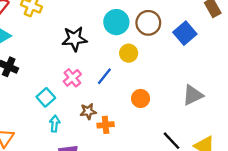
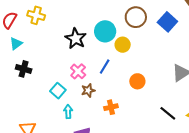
cyan circle: (116, 22) -> (105, 31), moved
black star: (74, 39) -> (76, 38), turned -30
brown star: (88, 111) -> (88, 90), moved

